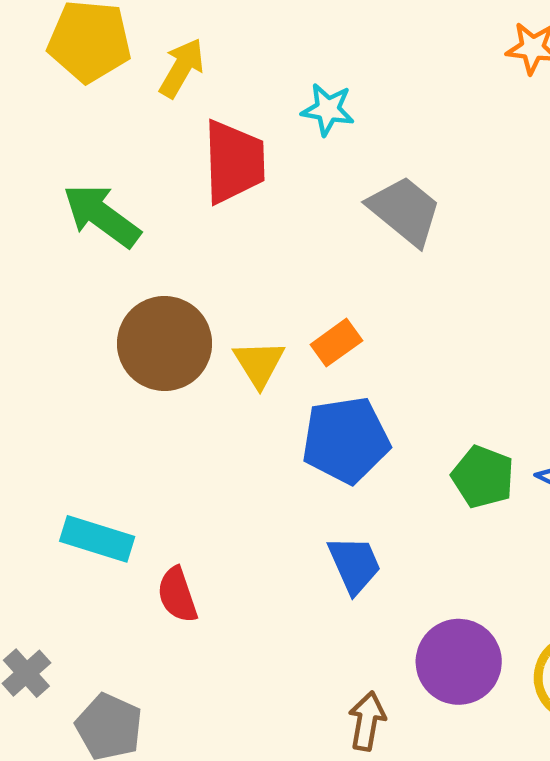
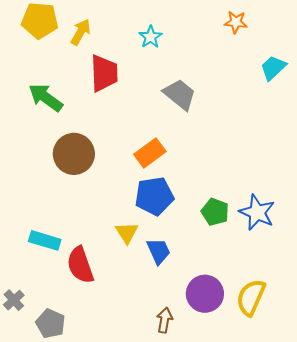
cyan star: (328, 109) -> (151, 37), moved, turned 30
orange rectangle: (336, 343) -> (150, 153), size x1.4
yellow triangle: (259, 364) -> (127, 233), moved
red semicircle: (177, 595) -> (80, 265), size x1.5

